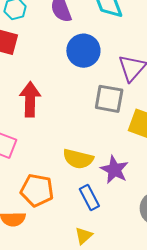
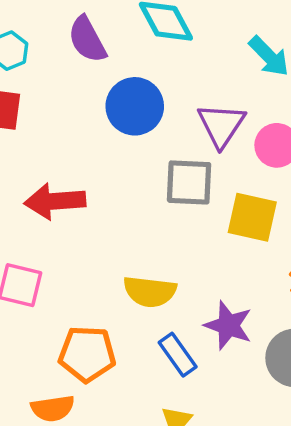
red arrow: (30, 99) -> (55, 201), turned -88
purple star: (114, 170) -> (228, 325), moved

